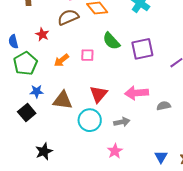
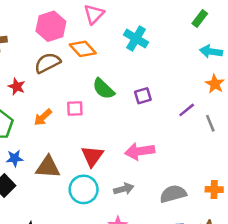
purple square: (142, 49) -> (143, 96), size x0.6
gray semicircle: (164, 106) -> (173, 194), moved, size x1.5

